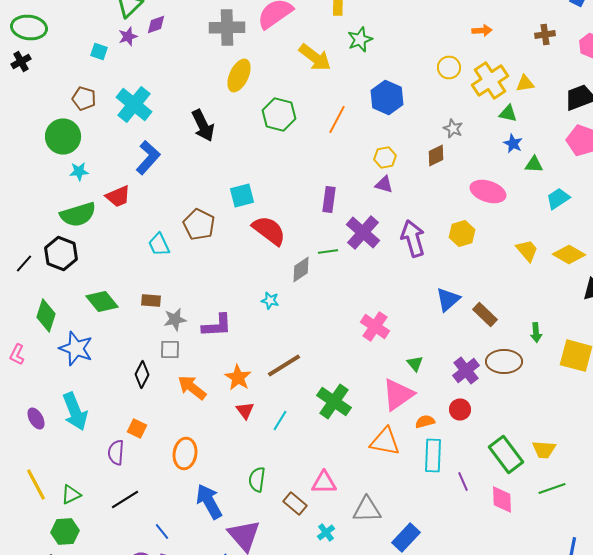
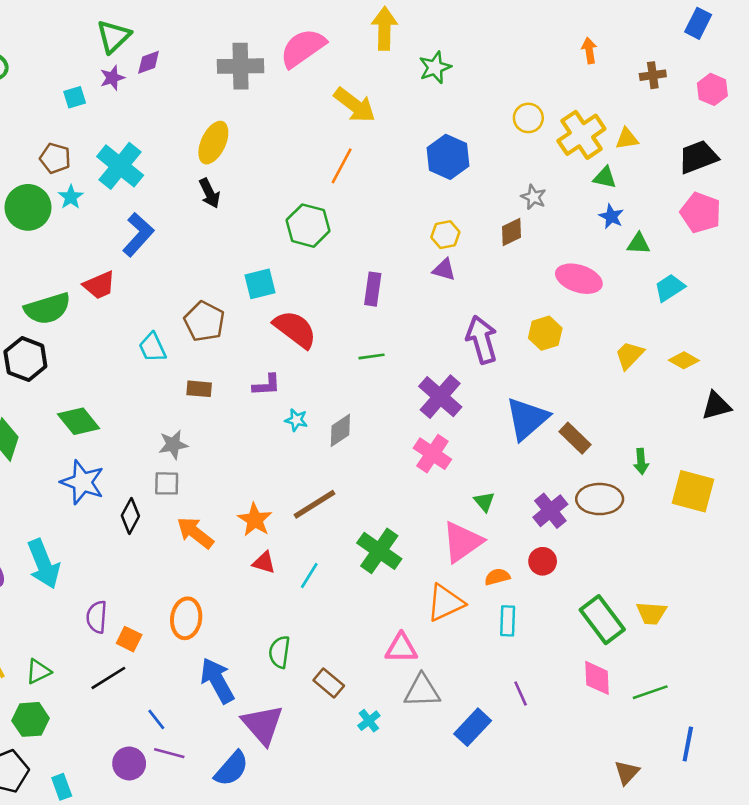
orange arrow: (482, 30) -> (589, 51), moved, turned -96
green star: (360, 40) -> (435, 67), moved
cyan square: (99, 52) -> (75, 97), turned -36
yellow ellipse: (239, 76) -> (213, 143), moved
green hexagon: (279, 114) -> (308, 226), moved
orange line: (337, 120) -> (342, 166), moved
black arrow: (203, 126) -> (209, 193), size x0.7
cyan star: (79, 172) -> (71, 197), moved, turned -30
purple cross: (363, 232) -> (440, 397), moved
yellow trapezoid: (527, 250) -> (629, 355), turned -95
yellow diamond: (569, 254) -> (684, 360), size x0.7
gray diamond: (301, 270) -> (340, 430), moved
brown rectangle: (151, 300) -> (199, 389), moved
blue triangle: (448, 300) -> (527, 419), size x1.4
purple L-shape: (217, 326) -> (267, 385), moved, size x0.7
blue star: (76, 348) -> (82, 482), moved
red triangle: (245, 410) -> (264, 563), turned -36
orange square: (137, 428) -> (129, 639), moved
orange triangle: (385, 442) -> (445, 603), turned -36
cyan rectangle: (433, 456) -> (508, 621), size x0.7
pink triangle: (324, 482) -> (401, 648), moved
purple line: (463, 482) -> (521, 693), moved
green line: (552, 488) -> (650, 692), moved

